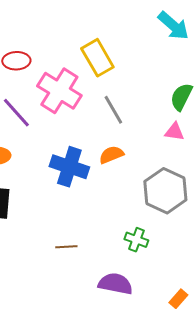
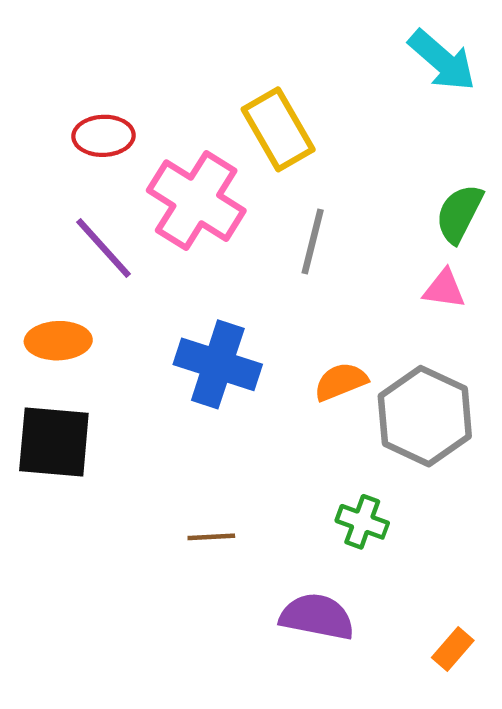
gray line: (113, 110) -> (313, 241), turned 44
orange semicircle: (111, 155) -> (341, 382), moved

